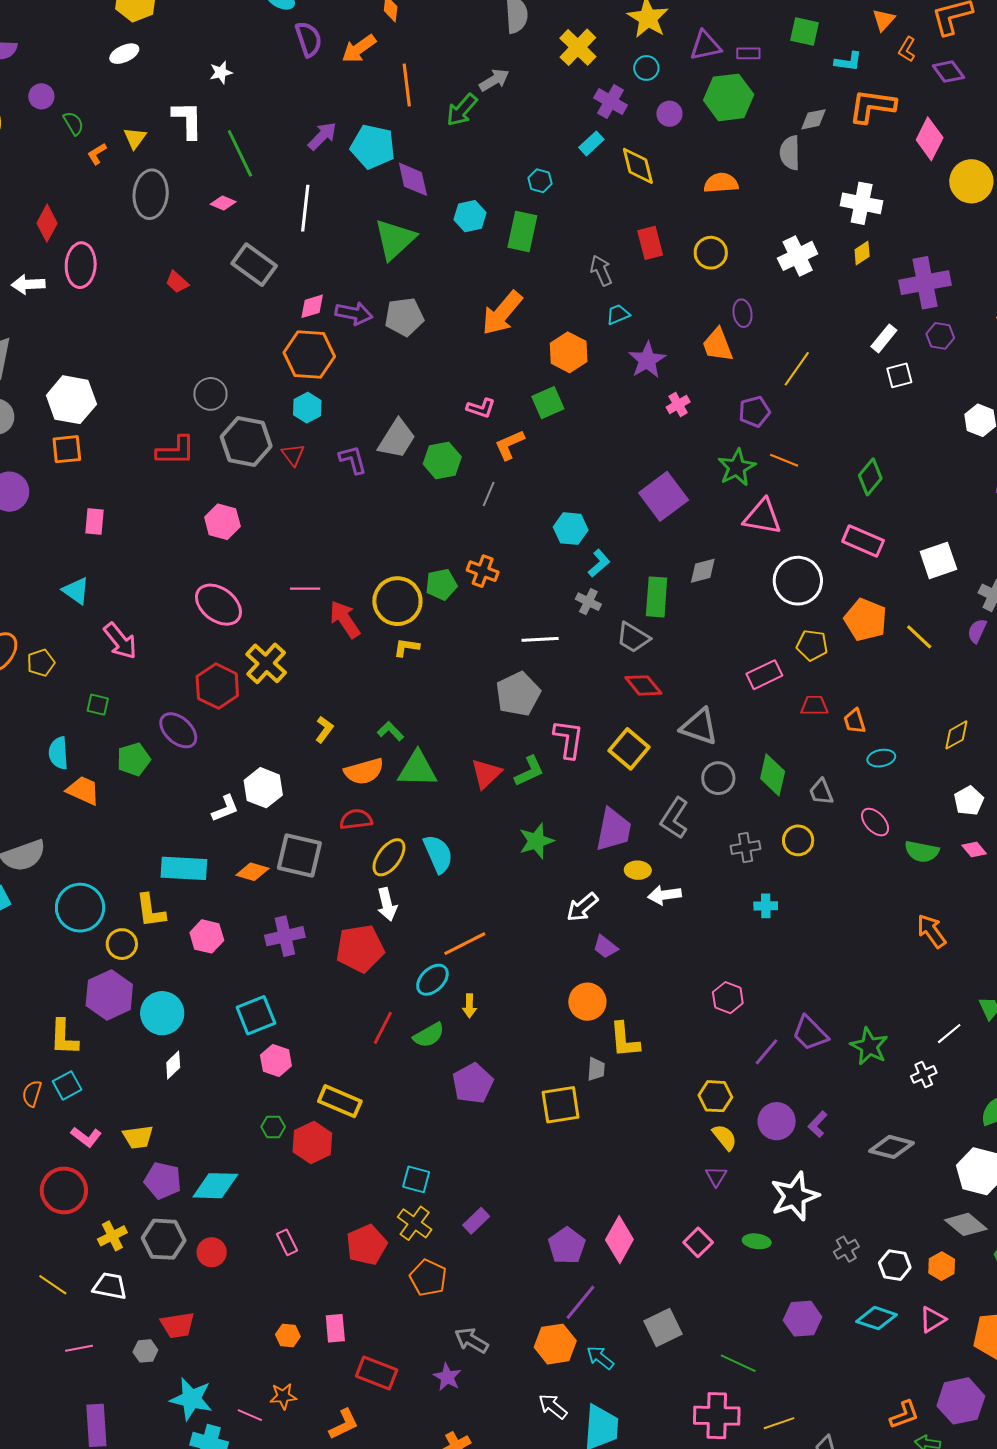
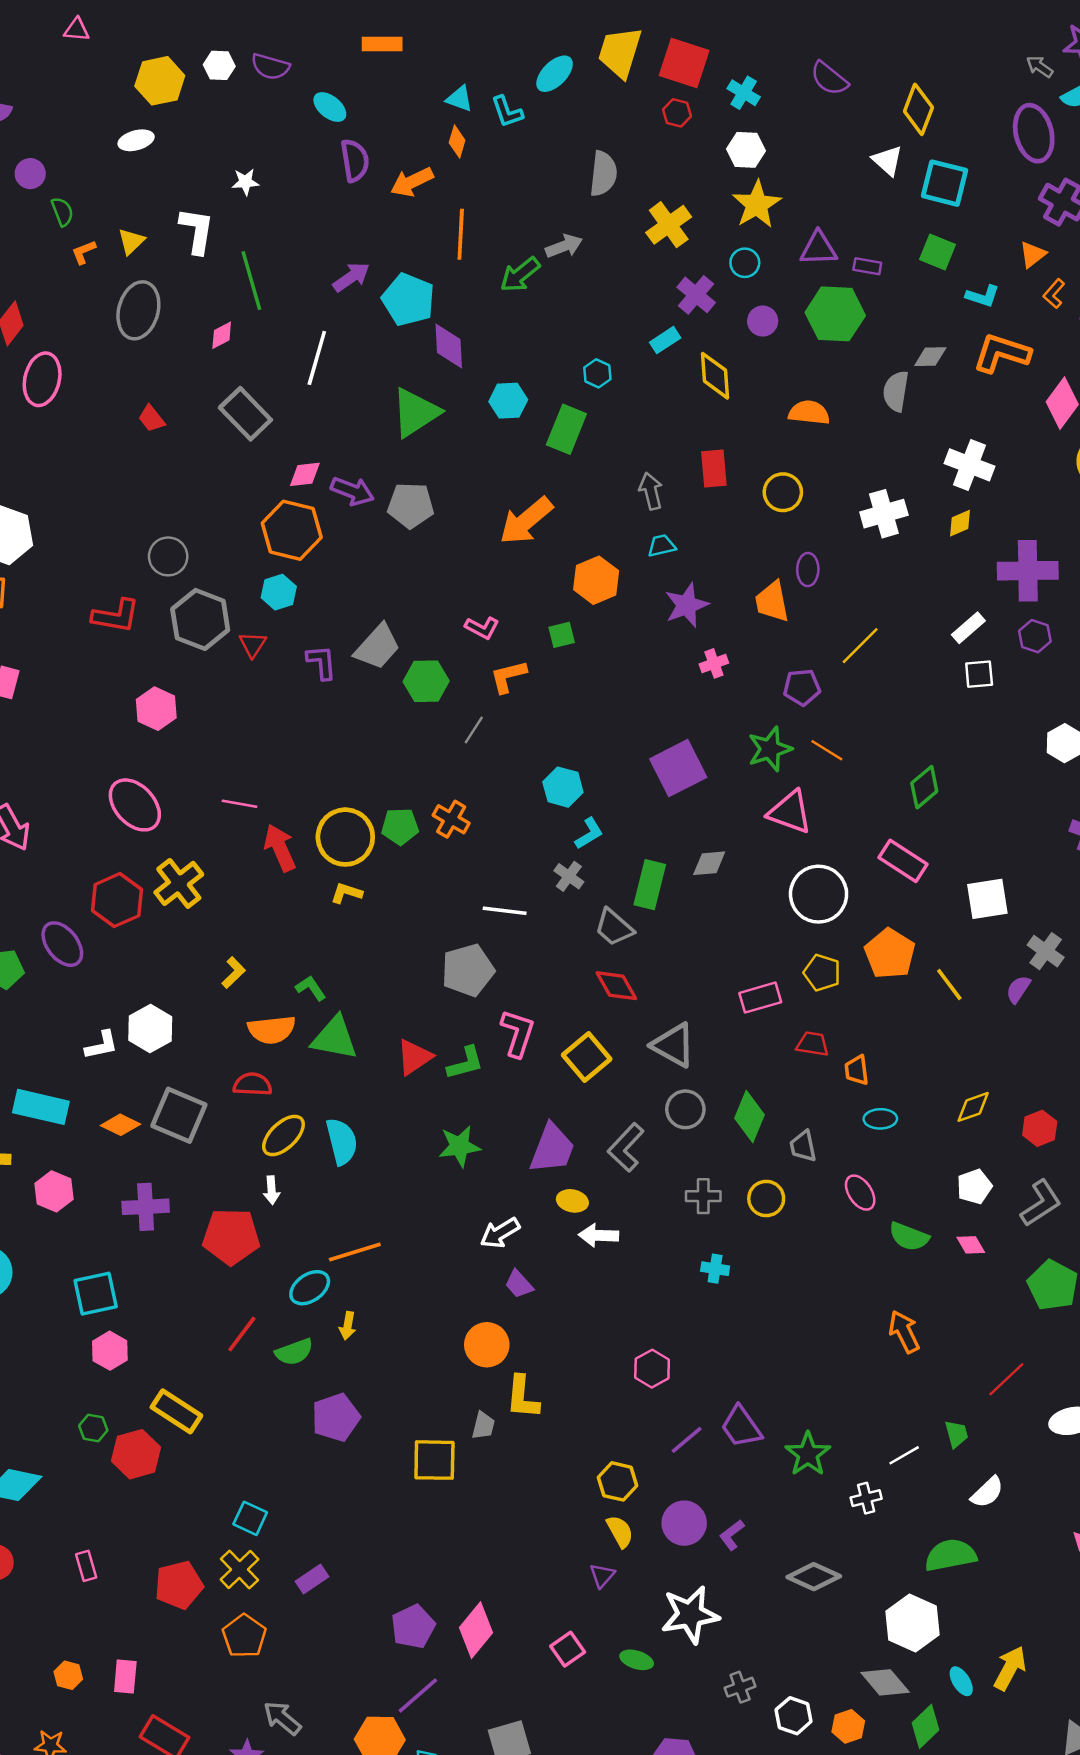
pink diamond: (223, 203) -> (222, 335), turned -60
green square: (548, 403) -> (562, 635), size x0.7
white arrow: (387, 904) -> (272, 1190), size x0.7

